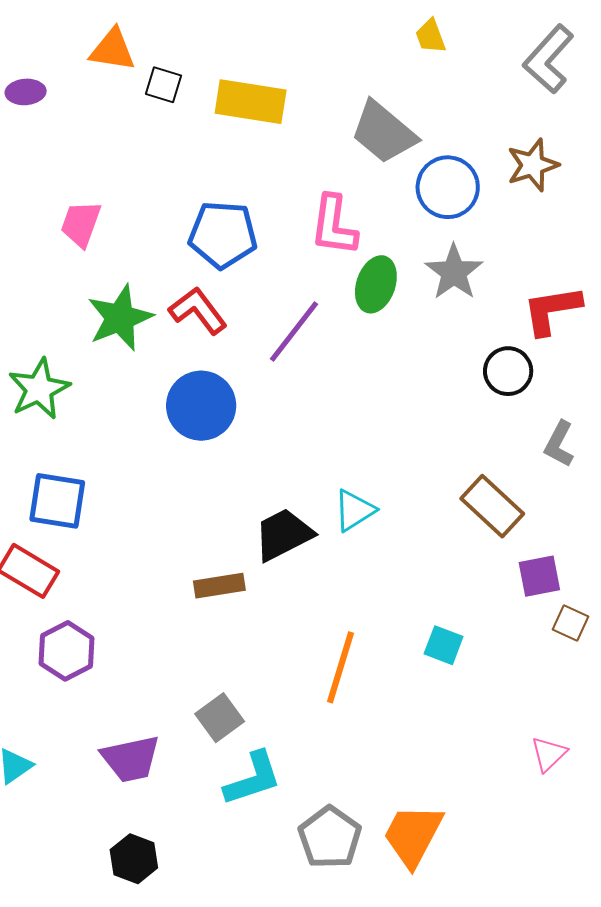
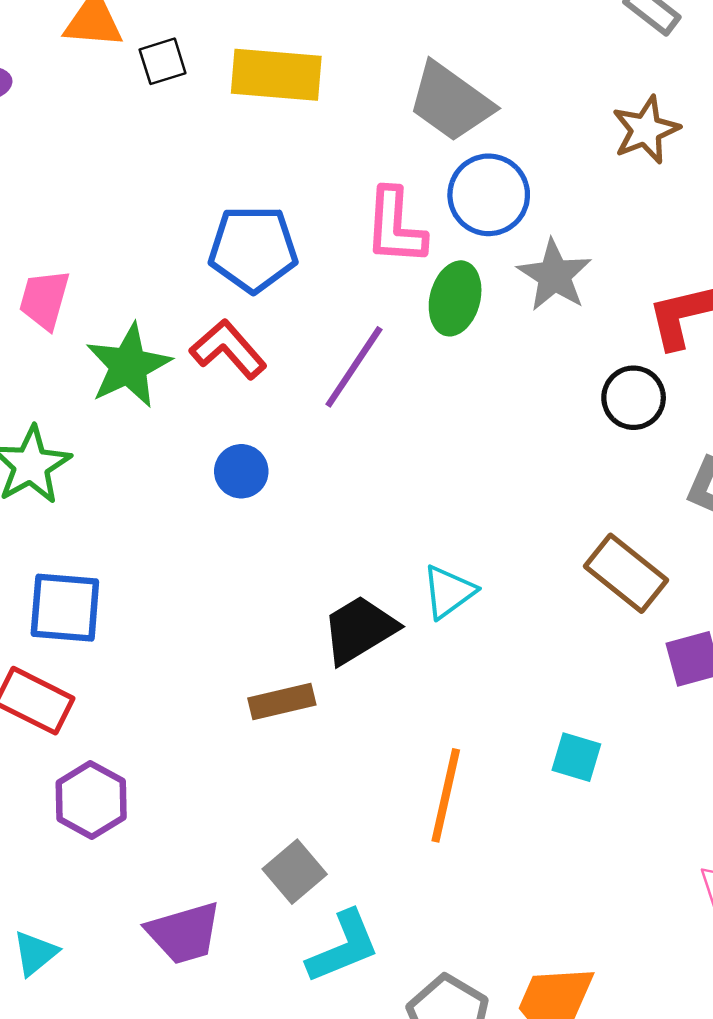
black square: (164, 85) -> (163, 61), turned -30
blue circle: (448, 187) -> (489, 195), moved
pink trapezoid: (81, 224) -> (44, 300), moved
blue circle: (201, 406) -> (241, 471), size x0.6

